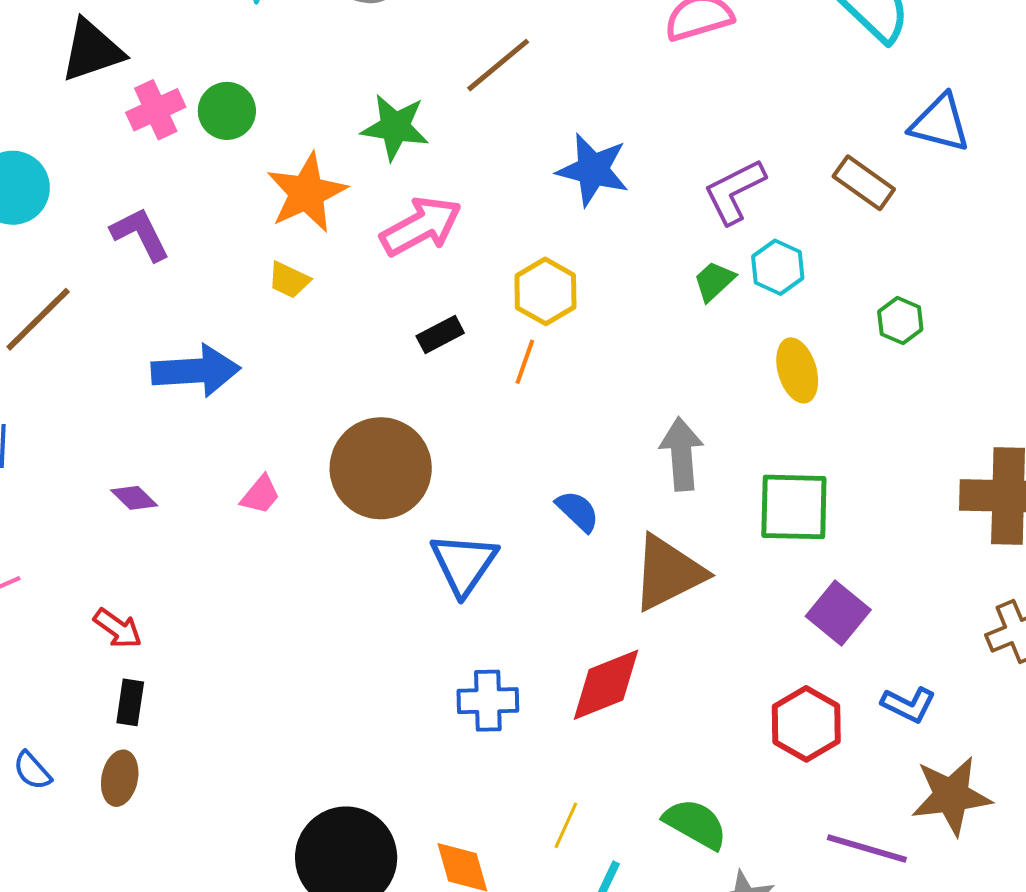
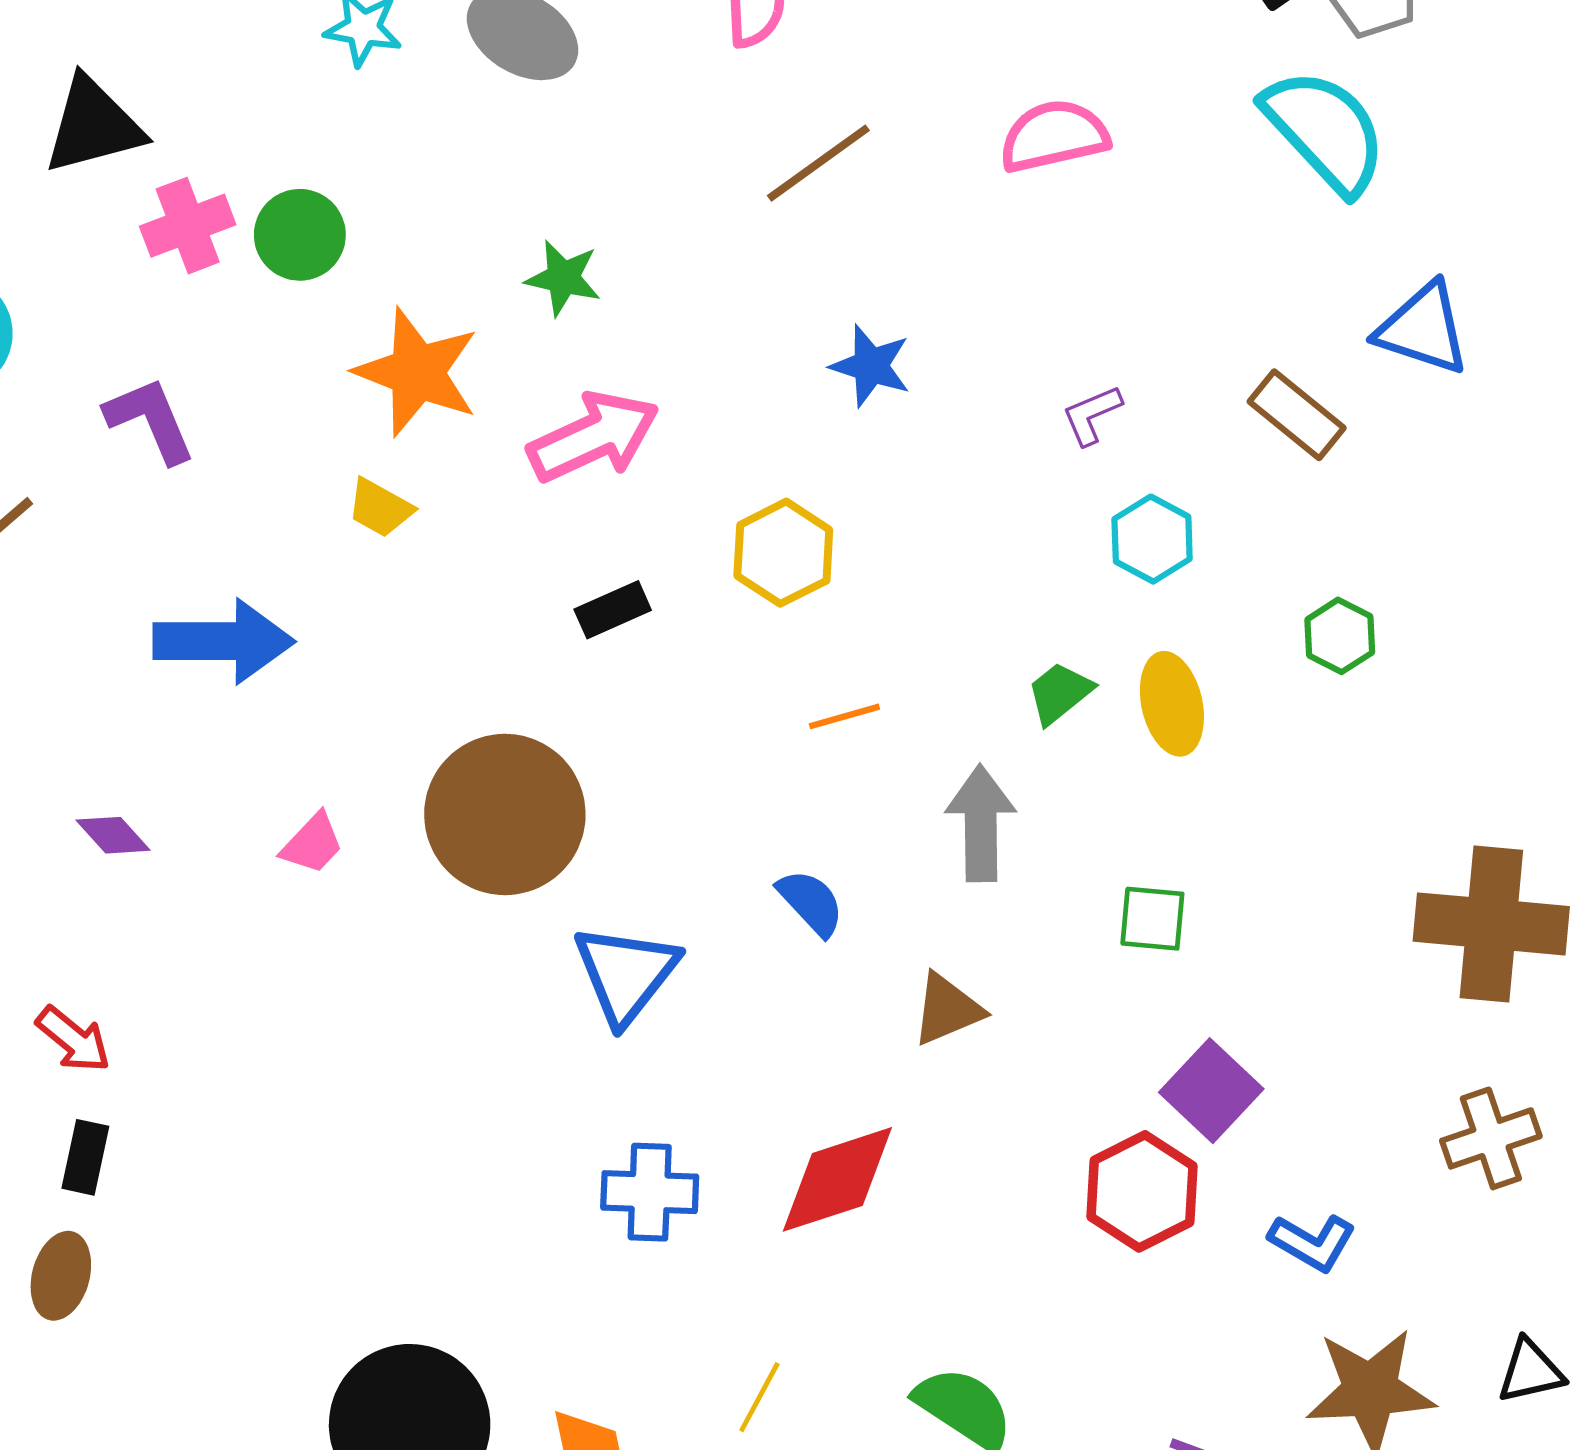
brown line: (498, 65) -> (818, 163), moved
green star: (395, 127) -> (563, 278), size x0.7
blue star: (593, 170) -> (871, 366), size x0.7
purple L-shape: (734, 191) -> (1092, 415), size x0.6
orange star: (307, 193) -> (417, 372), turned -30
green trapezoid: (714, 281) -> (1060, 693), moved
orange line: (525, 362) -> (844, 716), moved, turned 51
green square: (794, 507) -> (1152, 919), size x0.6
brown triangle: (668, 573) -> (947, 1009), size x0.6
red hexagon: (806, 724) -> (1142, 1191), moved

